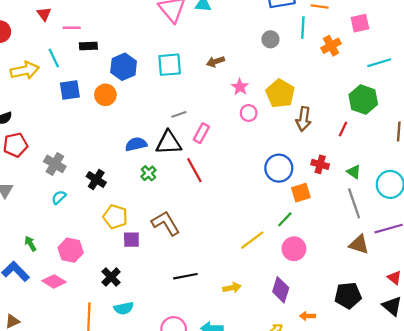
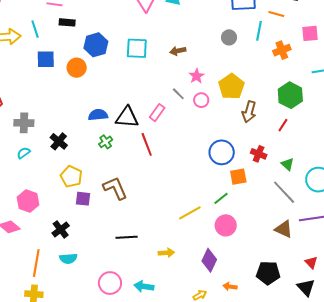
green hexagon: (363, 100) -> (290, 95), moved
gray line: (179, 114) -> (178, 94), moved, turned 56
gray cross: (55, 164) -> (24, 123), turned -36
gray line: (354, 203) -> (284, 192), turned -32

